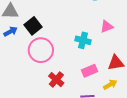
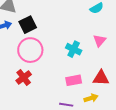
pink triangle: (107, 27) -> (100, 41), turned -40
red cross: (56, 80) -> (24, 77), moved

